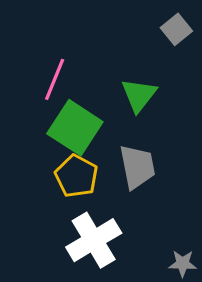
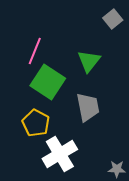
yellow pentagon: (76, 176) -> (36, 123), moved

